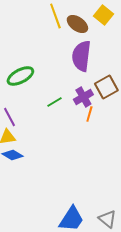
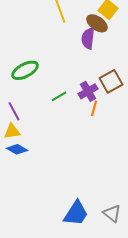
brown ellipse: (77, 24) -> (97, 23), moved
purple semicircle: (81, 56) -> (88, 38), moved, size x0.7

